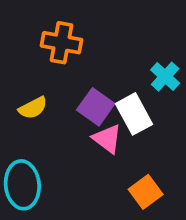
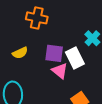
purple square: (96, 107) -> (54, 53), turned -30

